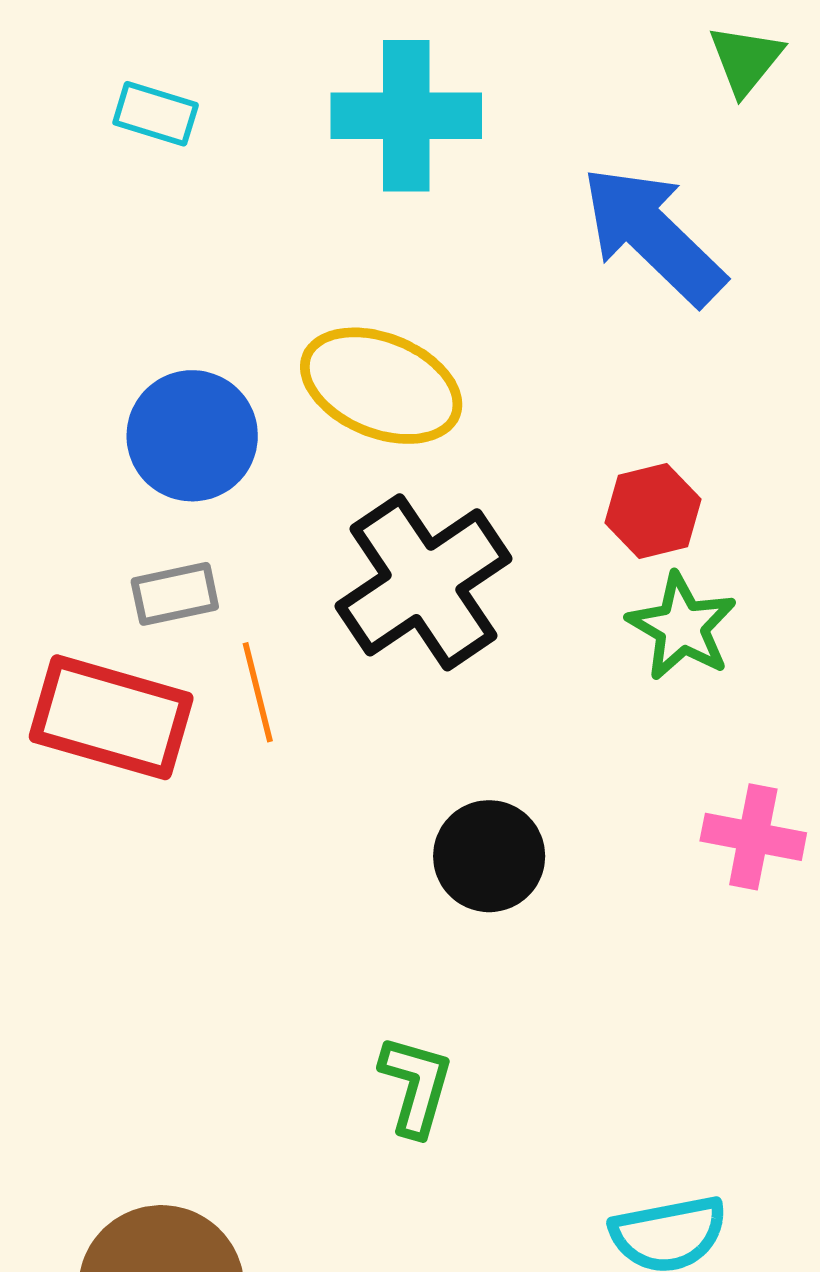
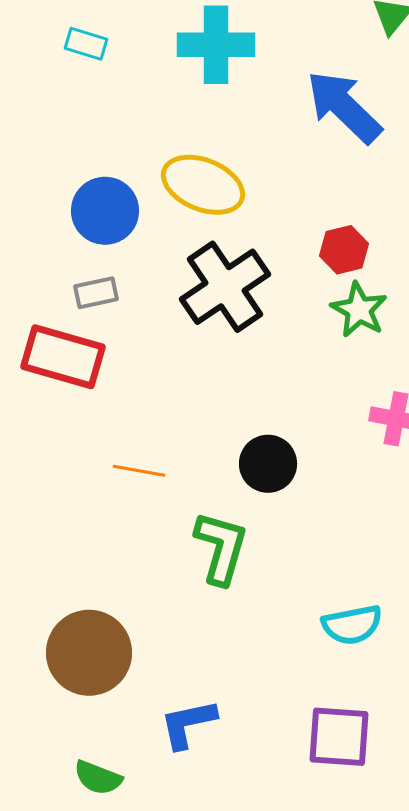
orange line: (258, 692) -> (139, 471), moved, turned -66
black circle: (489, 856) -> (268, 464), moved
green L-shape: (416, 1086) -> (221, 548), size x1.4

